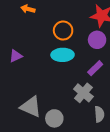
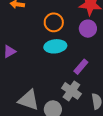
purple rectangle: (95, 68) -> (81, 67), moved
gray cross: (83, 93) -> (71, 91), moved

